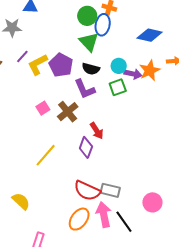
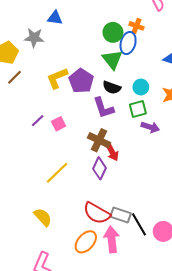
purple line: (22, 57) -> (38, 121), moved
purple arrow: (133, 74) -> (150, 127), moved
brown cross: (68, 112) -> (99, 140), moved, turned -30
yellow semicircle: (21, 201) -> (43, 217), moved
black line: (124, 222) -> (139, 224), moved

